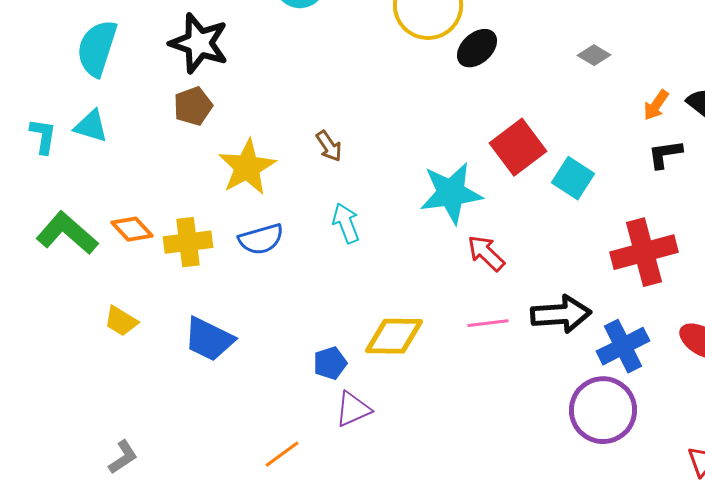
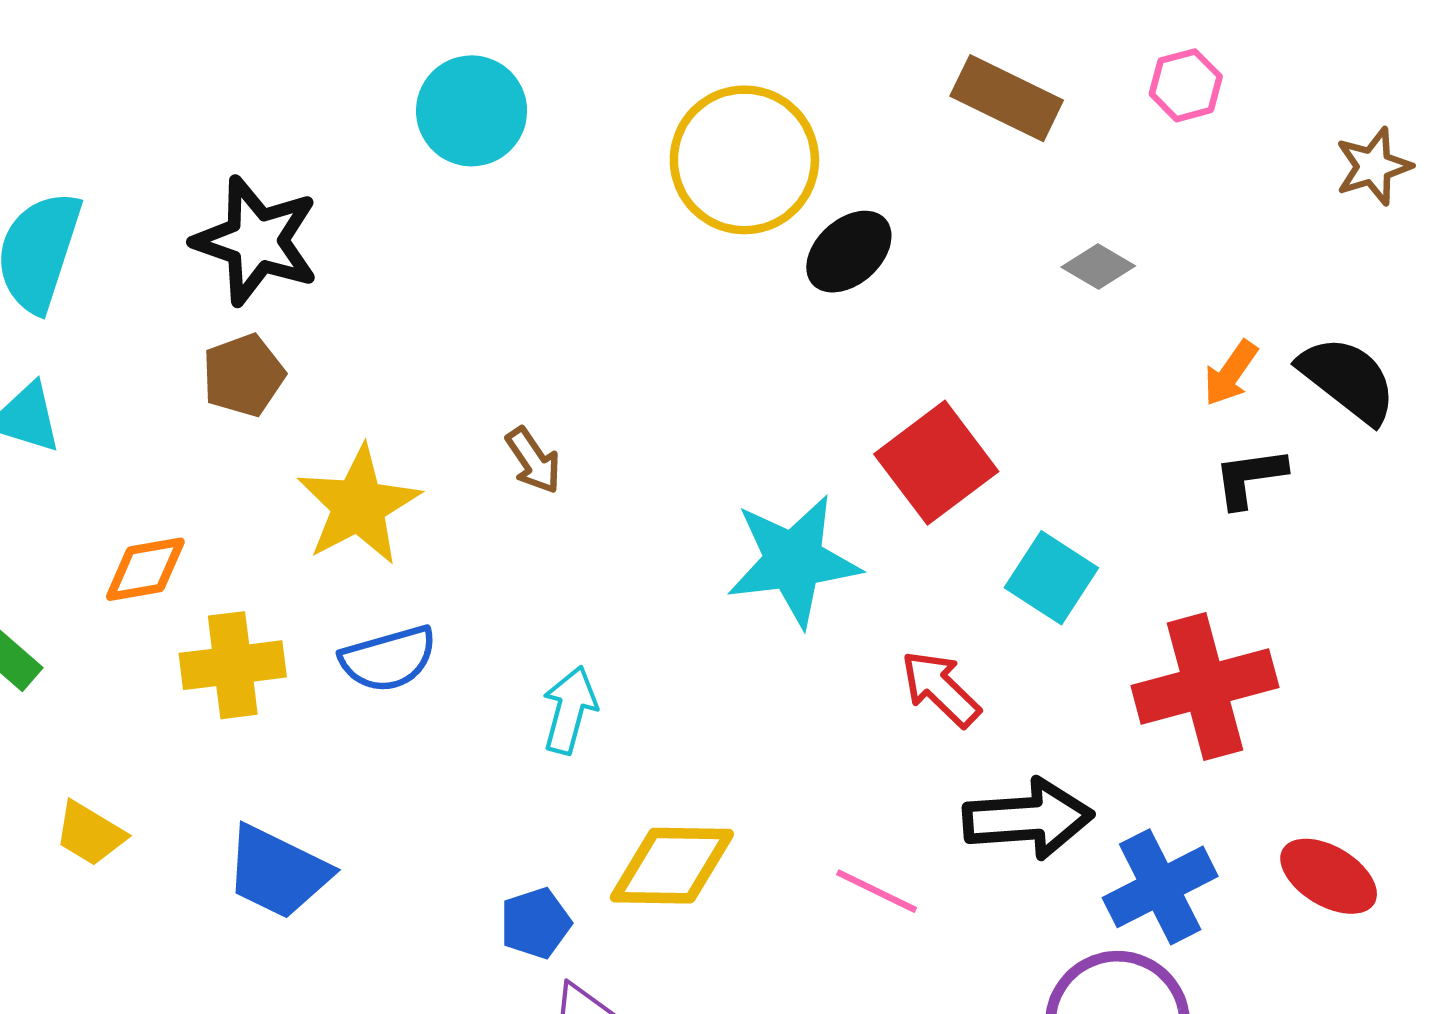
cyan square: (573, 178) -> (1051, 578), moved
cyan arrow: (346, 223) -> (570, 710), moved, turned 36
orange diamond: (132, 229) -> (145, 569), moved, turned -57
red arrow: (486, 253) -> (941, 689), moved
pink line: (488, 323) -> (877, 891), moved, turned 33

